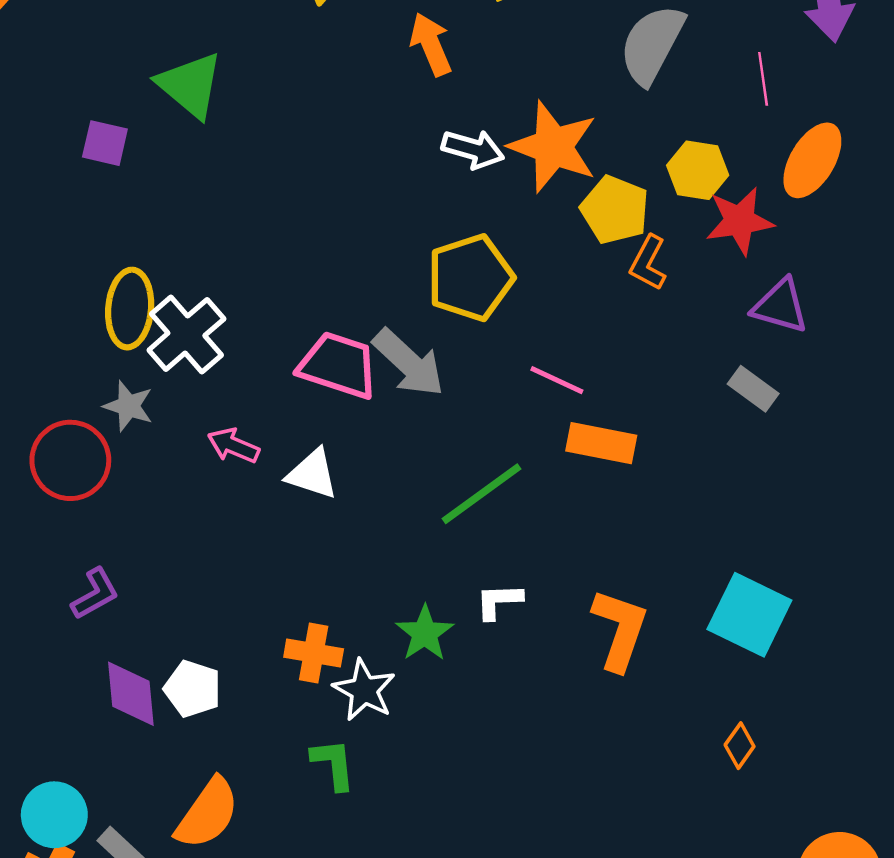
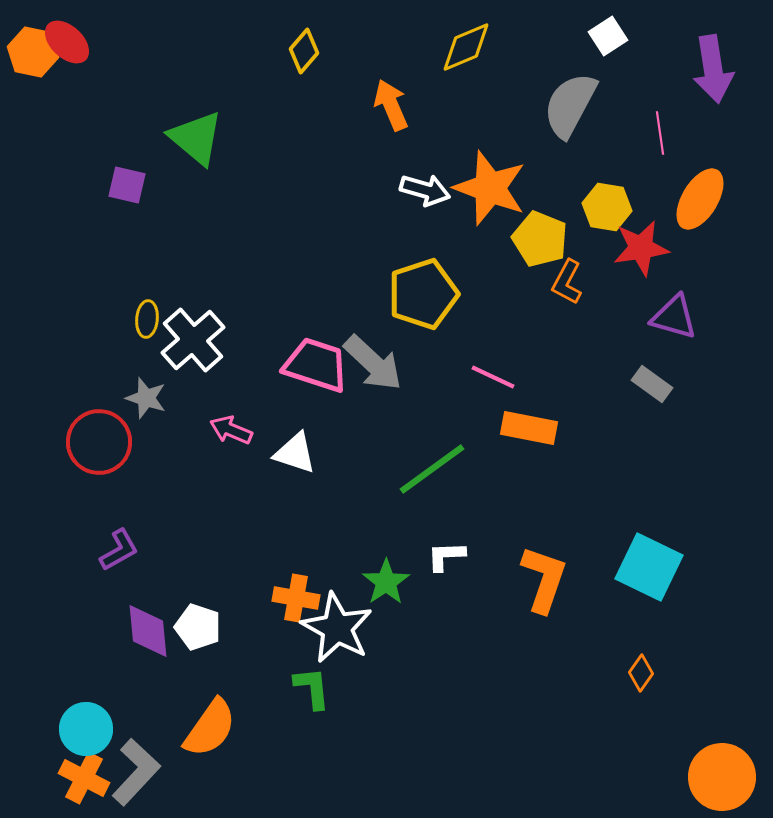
yellow ellipse: (130, 309) -> (147, 319), size x0.6
white star: (364, 690) -> (337, 628), size x1.4

